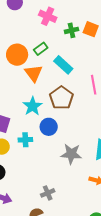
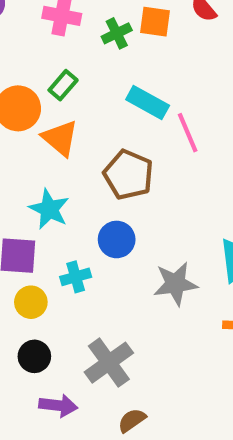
cyan rectangle: (63, 65) -> (148, 103), moved
cyan star: (32, 106) -> (49, 209), moved
gray cross: (48, 193) -> (109, 363), moved, size x1.6

